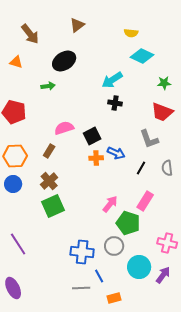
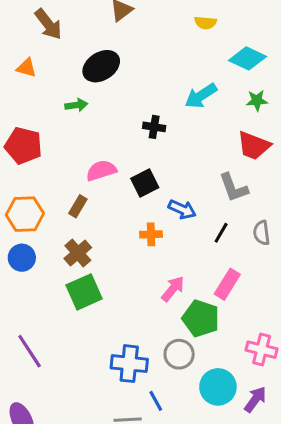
cyan diamond: (142, 56) -> (248, 58), moved
cyan arrow: (112, 80) -> (201, 96), moved
black cross: (115, 103) -> (154, 127), moved
orange cross: (96, 158) -> (151, 234), moved

